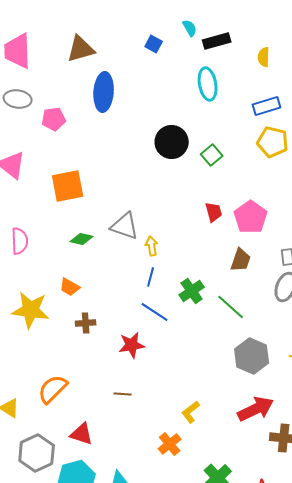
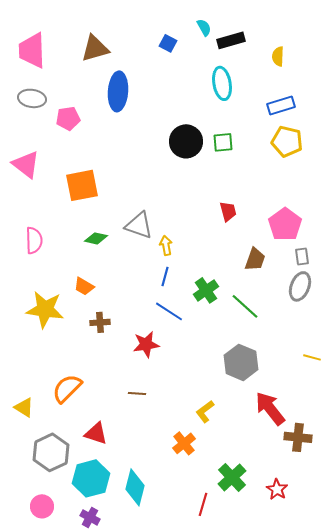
green square: (212, 155) -> (223, 142), moved, turned 35
pink pentagon: (251, 217) -> (285, 224), moved
gray hexagon: (252, 356) -> (241, 362), moved
red arrow: (256, 409) -> (270, 408), turned -102

